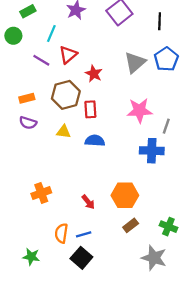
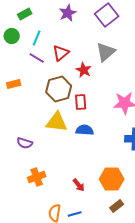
cyan line: (51, 34) -> (37, 38), moved
gray triangle: (135, 63) -> (106, 52), moved
orange rectangle: (27, 98) -> (14, 84), moved
purple semicircle: (28, 123) -> (25, 143), moved
yellow triangle: (64, 132) -> (57, 122), size x1.6

